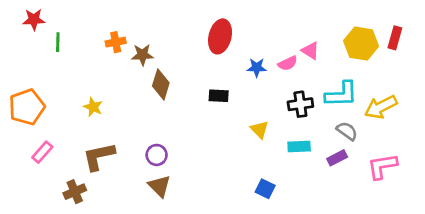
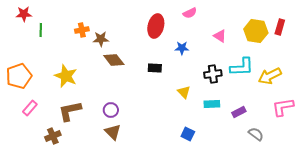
pink semicircle: (288, 63) -> (190, 13), moved
brown diamond: (161, 84) -> (114, 60), turned -55
yellow star: (93, 107) -> (66, 76), size x1.6
gray semicircle: (347, 131) -> (256, 134), moved
pink L-shape: (382, 166) -> (283, 107), moved

